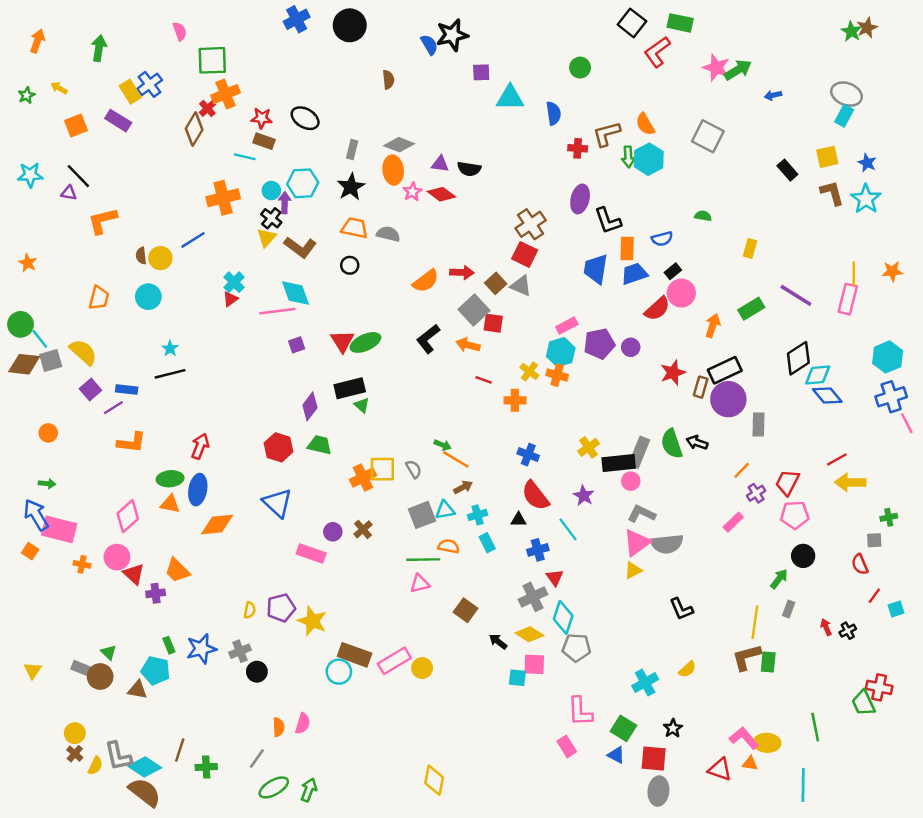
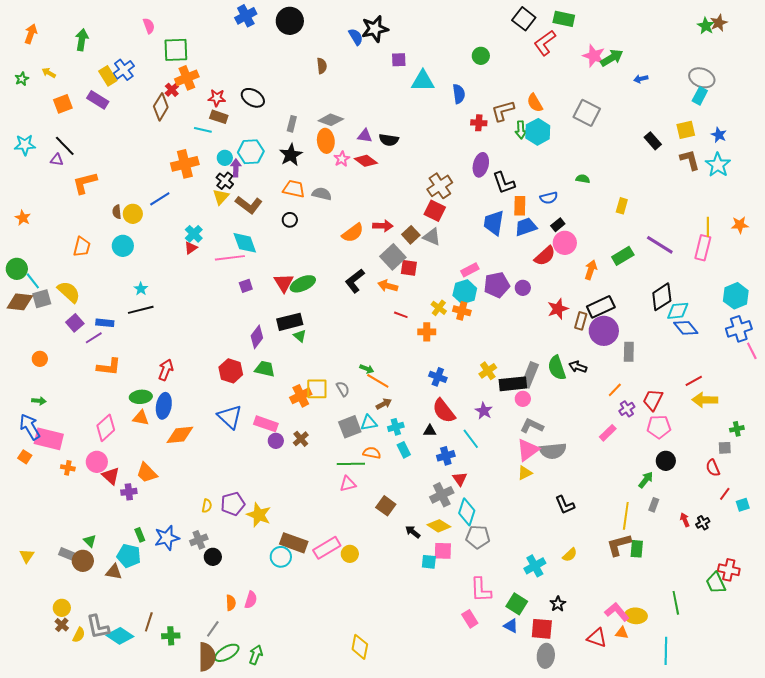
pink rectangle: (311, 554) -> (266, 424), moved
brown semicircle: (145, 792) -> (207, 657), moved, turned 52

